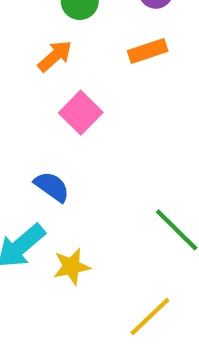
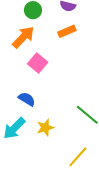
orange arrow: (55, 56) -> (23, 37), size x1.4
yellow star: (72, 267) -> (45, 128), moved

